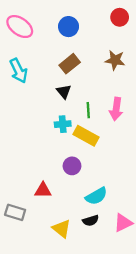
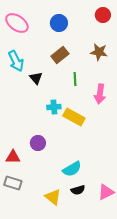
black triangle: (64, 92) -> (36, 78), moved
green line: (88, 110) -> (75, 79), moved
purple circle: (72, 166) -> (38, 143), moved
red triangle: (43, 190) -> (13, 157), moved
cyan semicircle: (96, 196) -> (72, 169), moved

